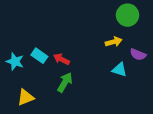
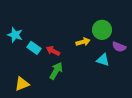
green circle: (128, 15) -> (102, 30), moved
yellow arrow: (114, 42) -> (83, 42), moved
cyan star: (15, 61) -> (15, 35), moved

